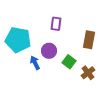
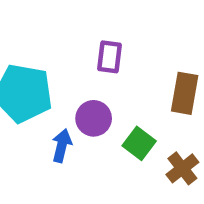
blue arrow: (35, 63) -> (62, 146), turned 40

